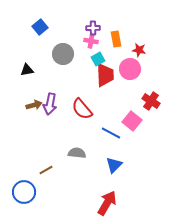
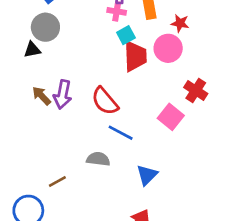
gray circle: (63, 54) -> (45, 27), moved
brown arrow: (34, 105) -> (41, 96), turned -119
blue line: (111, 133) -> (121, 133), moved

